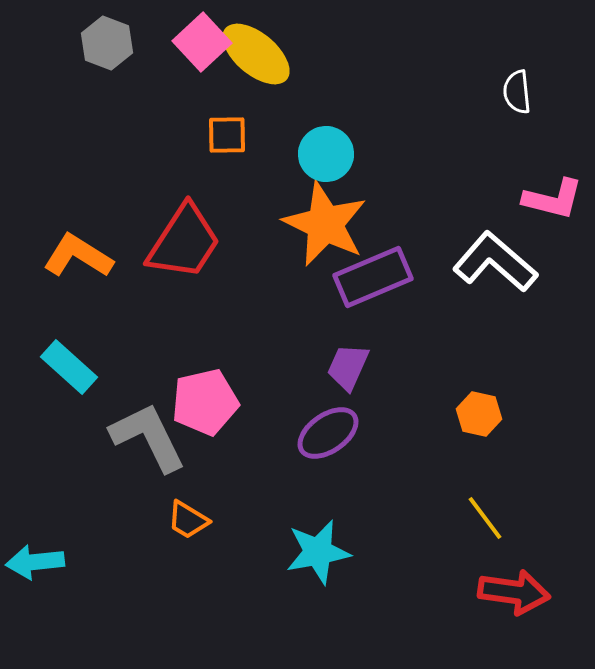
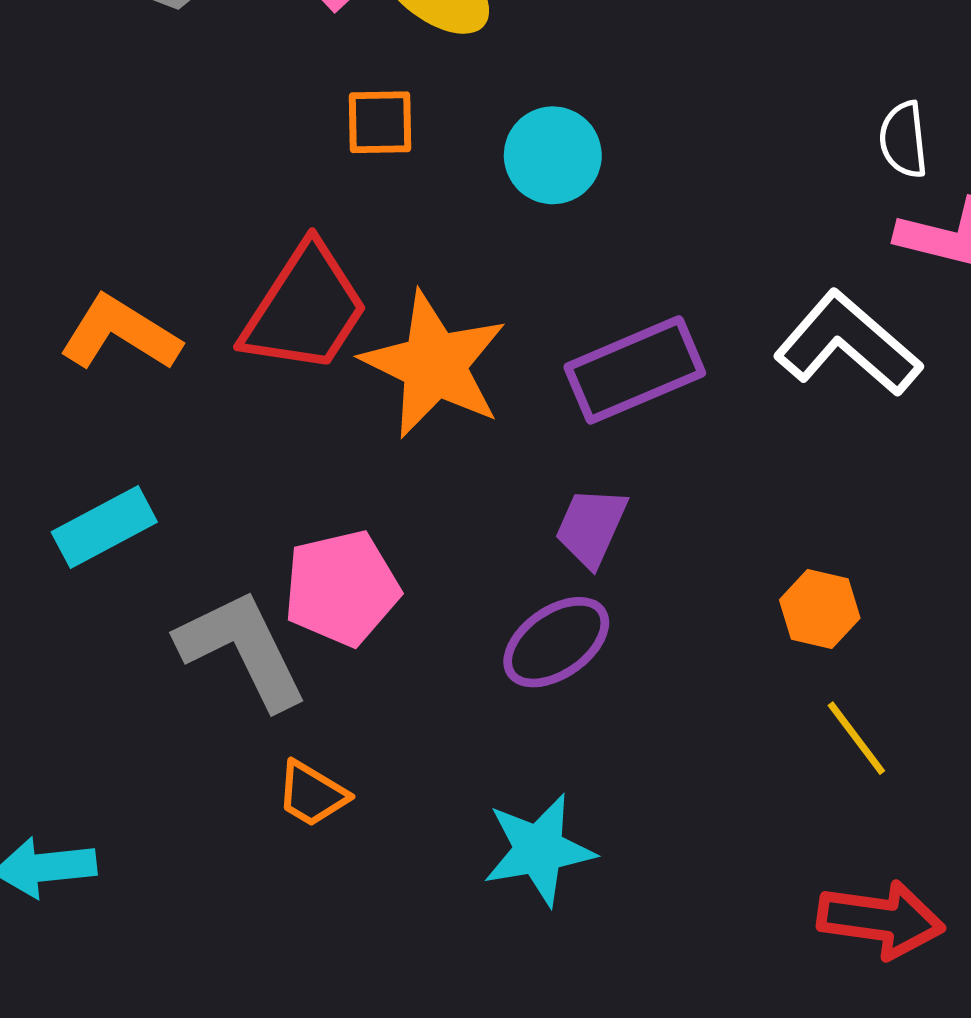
white semicircle: (517, 92) -> (903, 140), moved
orange star: (325, 224) -> (434, 365), moved
cyan rectangle: (69, 367) -> (104, 527), turned -70
yellow line: (485, 518) -> (856, 738), moved

